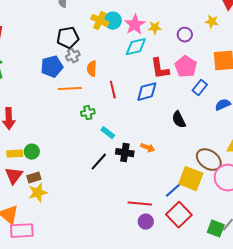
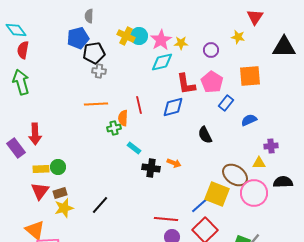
gray cross: (73, 56) -> (99, 71), turned 32
blue pentagon: (52, 67) -> (78, 38), moved
orange semicircle: (92, 69) -> (123, 118), moved
black line: (99, 162) -> (100, 205), moved

